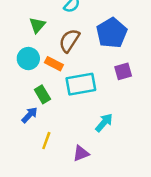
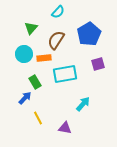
orange rectangle: (54, 64) -> (44, 58), turned -32
yellow line: (46, 141) -> (38, 118), turned -48
purple triangle: (81, 153) -> (65, 128), turned 32

